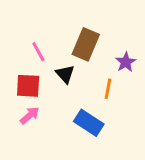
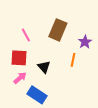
black triangle: (65, 74) -> (44, 67), moved
blue rectangle: (89, 123) -> (37, 95), moved

